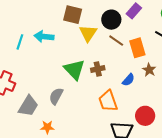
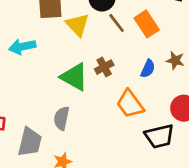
brown line: (116, 41) -> (117, 23), turned 35
brown star: (149, 70) -> (175, 60), moved

